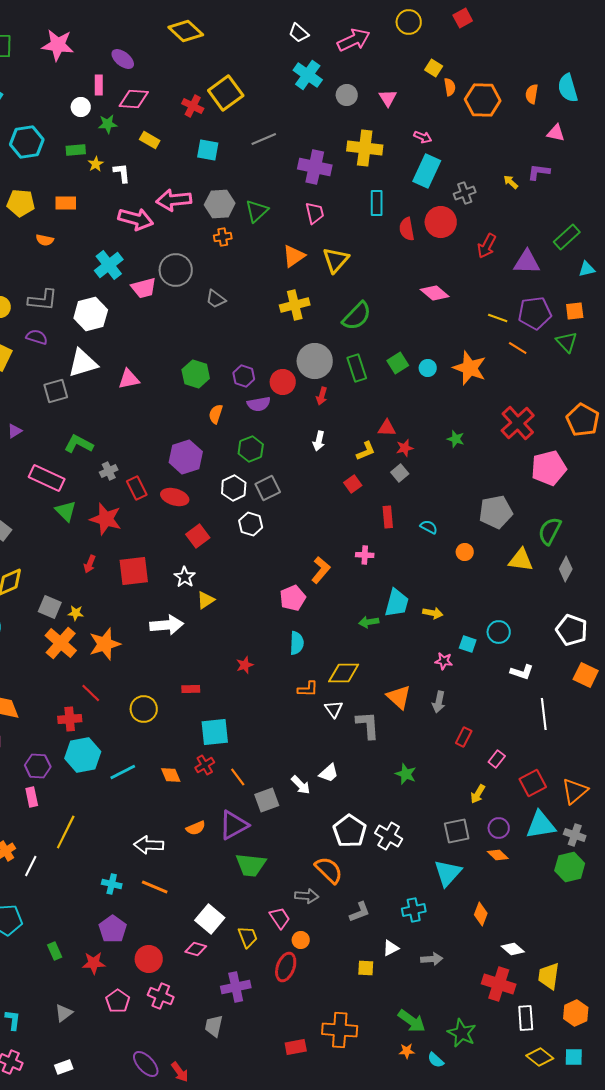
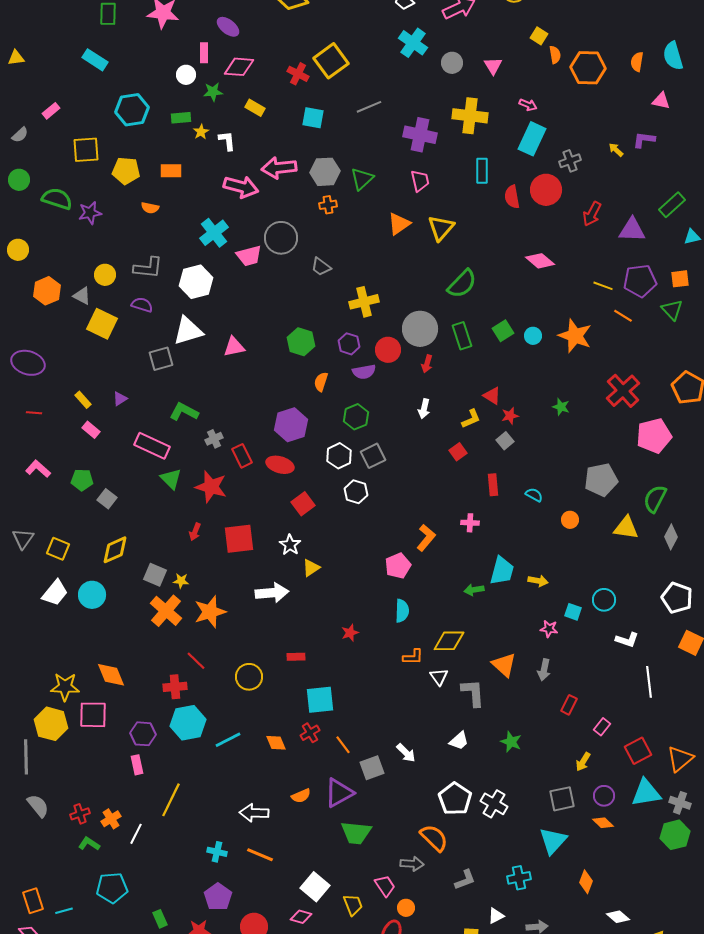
yellow cross: (295, 305) -> (364, 302), moved
red triangle: (387, 428) -> (492, 396), turned 30
white trapezoid: (329, 773) -> (459, 741), moved

